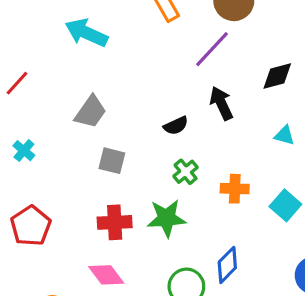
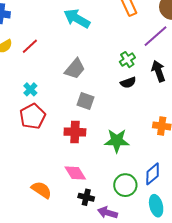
green cross: (186, 172) -> (127, 60), moved
red cross: (115, 222) -> (75, 132), moved
red pentagon: (31, 226) -> (33, 116), moved

